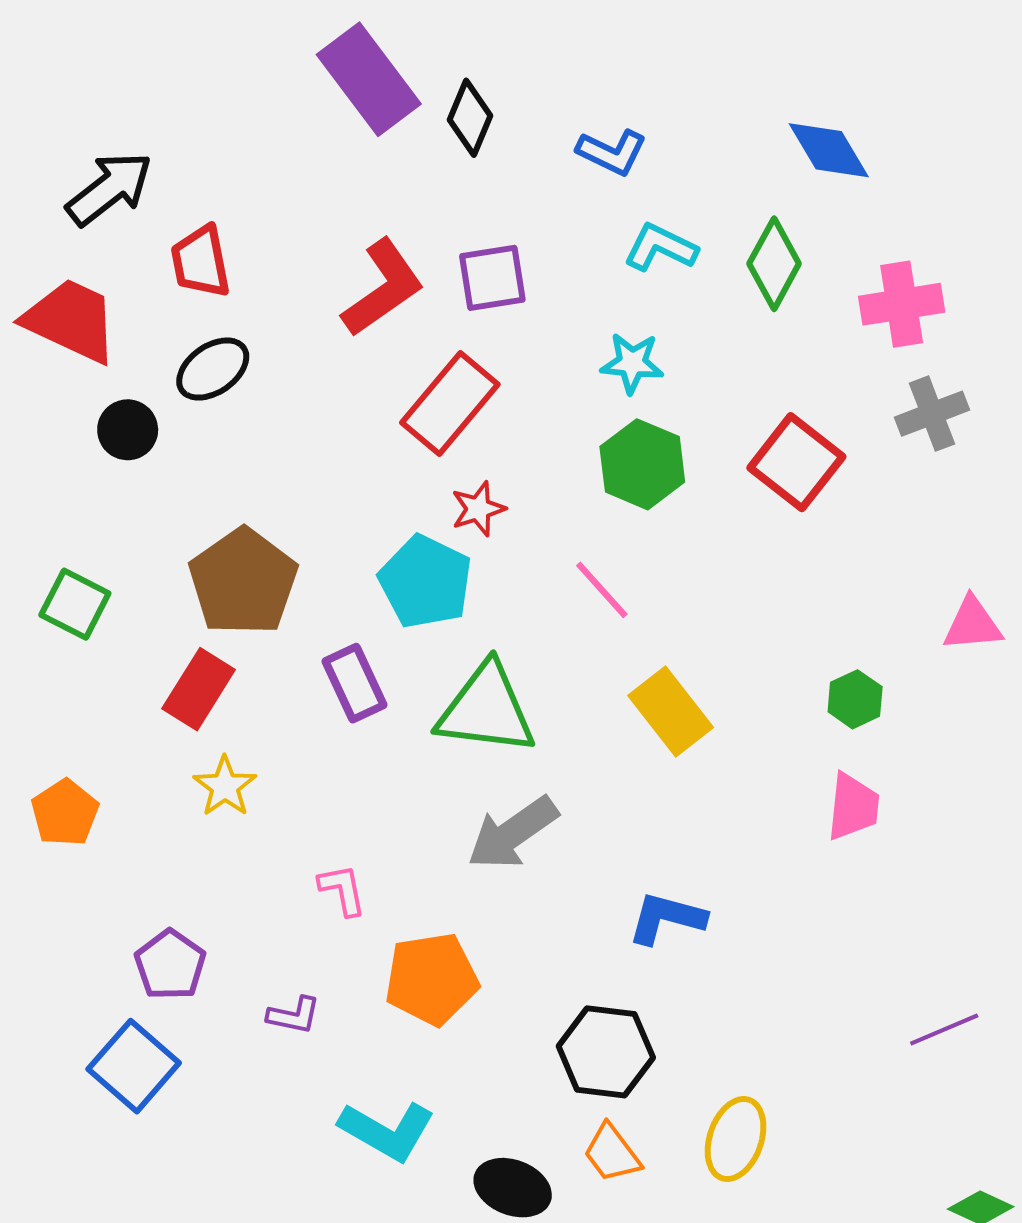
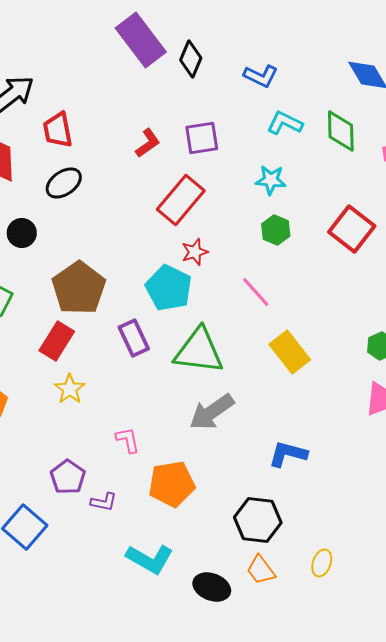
green diamond: (774, 264) -> (341, 131), turned -30
red L-shape: (383, 288) -> (148, 143), size x0.6
black circle: (128, 430) -> (22, 233), moved
green hexagon: (642, 464) -> (276, 230), size x0.7
purple pentagon: (170, 965) -> (68, 477), moved
yellow ellipse: (736, 1139) -> (322, 563), size x0.7

